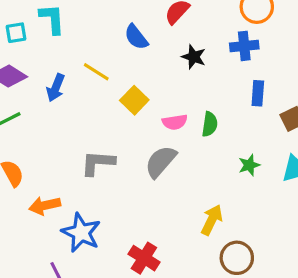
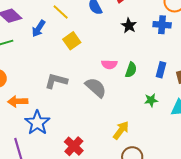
yellow line: (96, 72) -> (61, 12), moved
blue rectangle: (258, 93) -> (161, 70), moved
yellow square: (134, 100) -> (72, 41), moved
gray semicircle: (161, 162) -> (96, 88), turned 80

